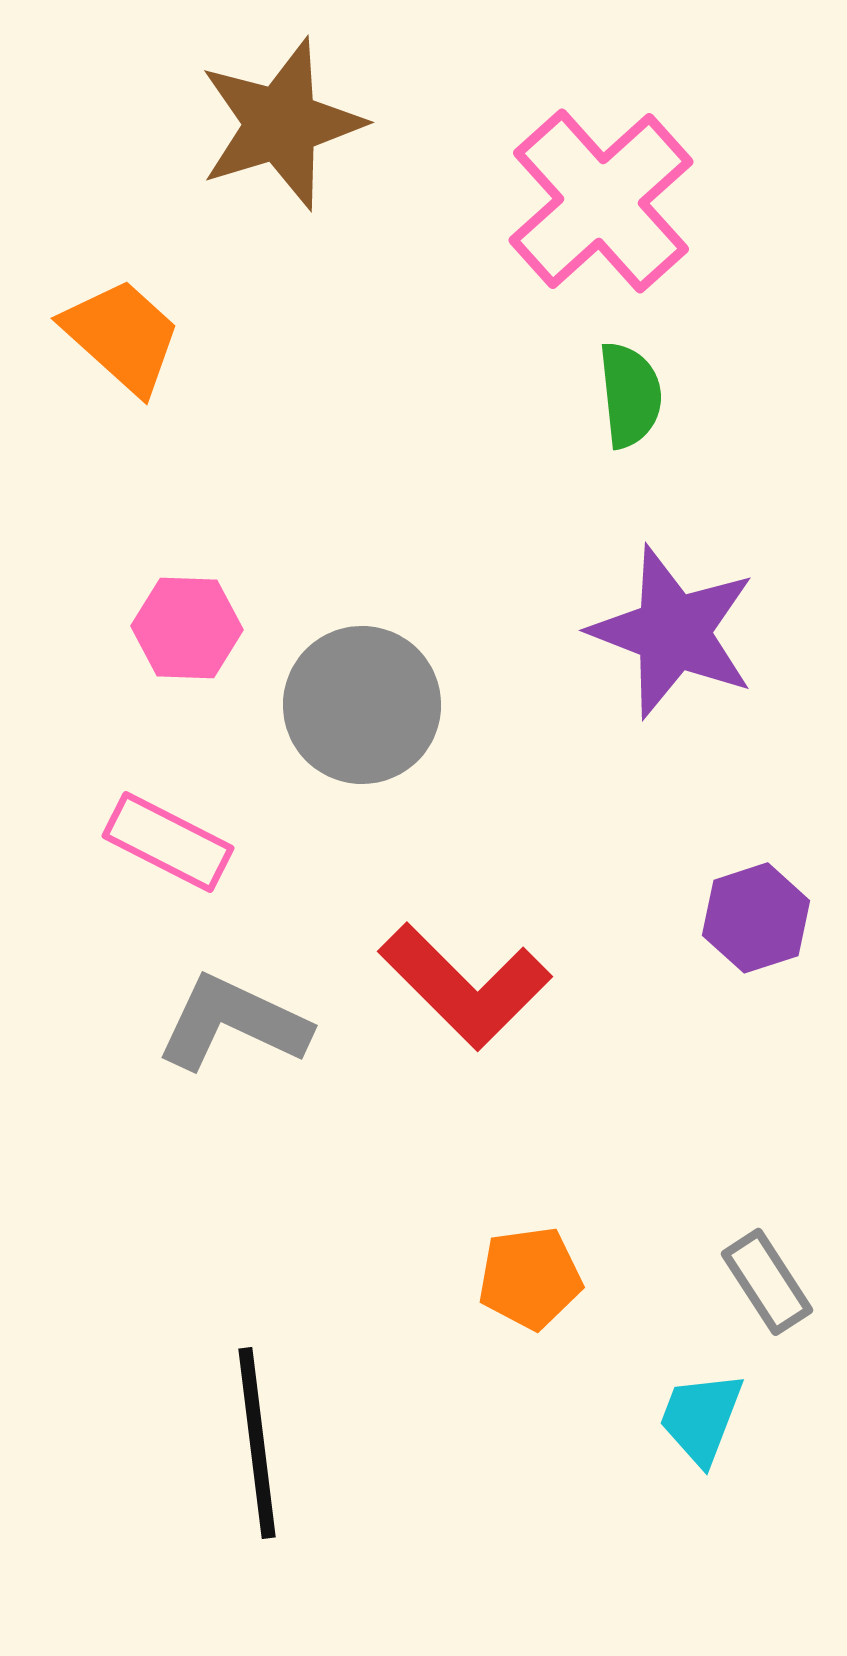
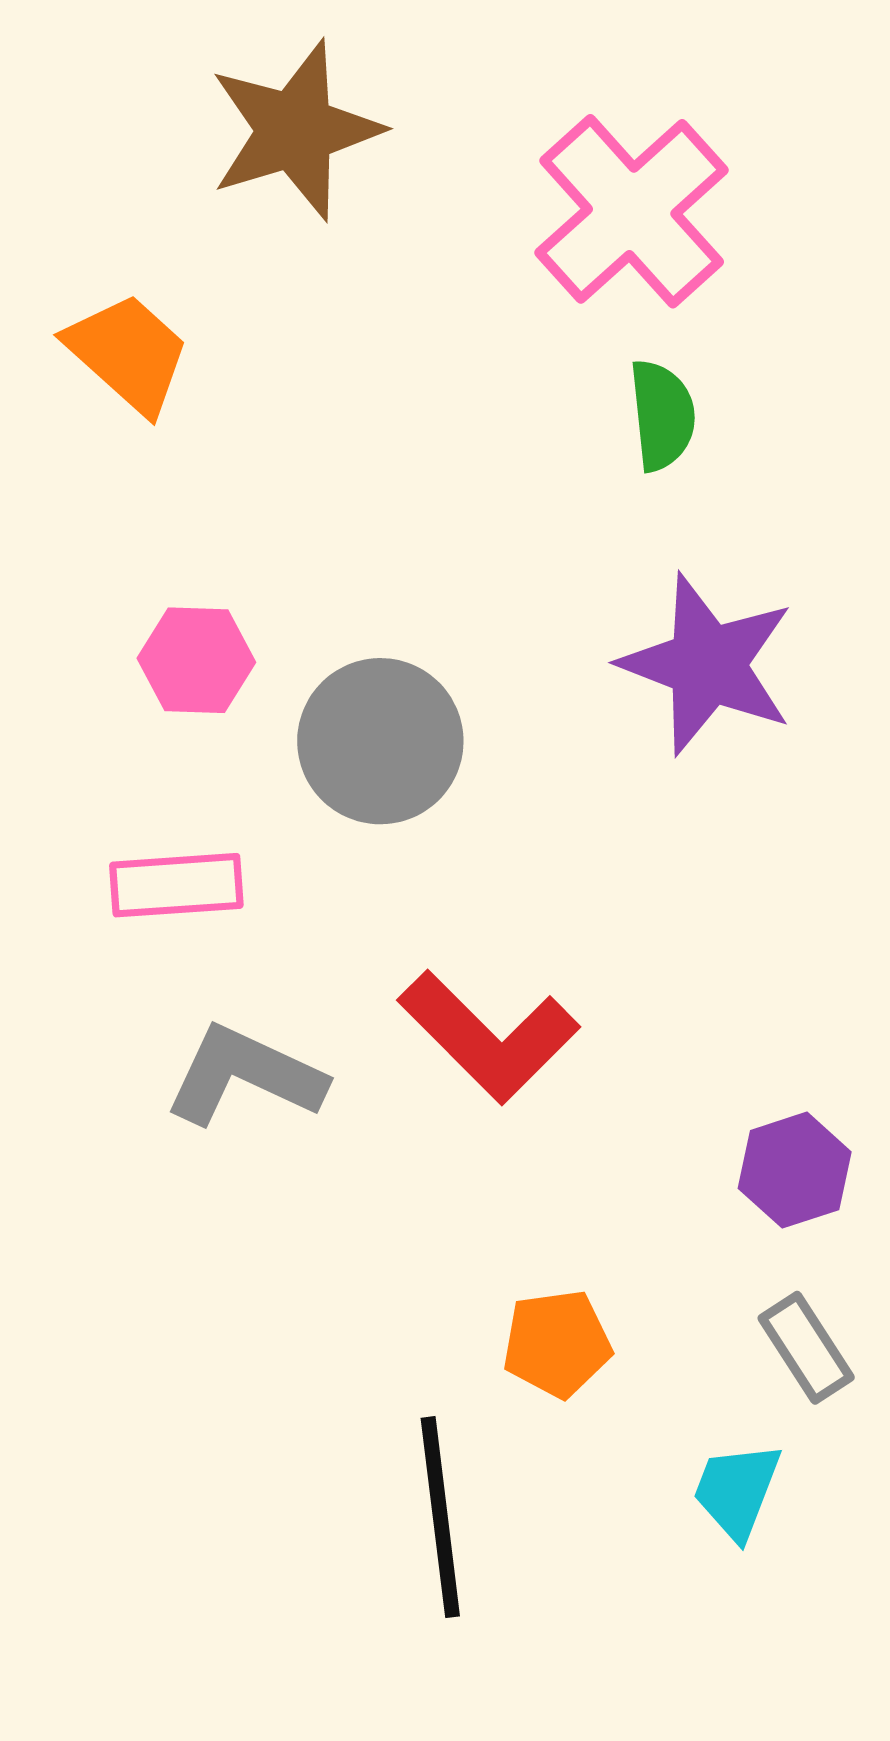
pink rectangle: (168, 842) -> (176, 885), turned -31
purple hexagon: (756, 918) -> (795, 1170), moved
black line: (257, 1443) -> (440, 1517), moved

